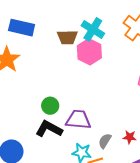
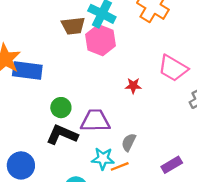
blue rectangle: (22, 28) -> (27, 71), moved
red star: (130, 137) -> (133, 86), moved

